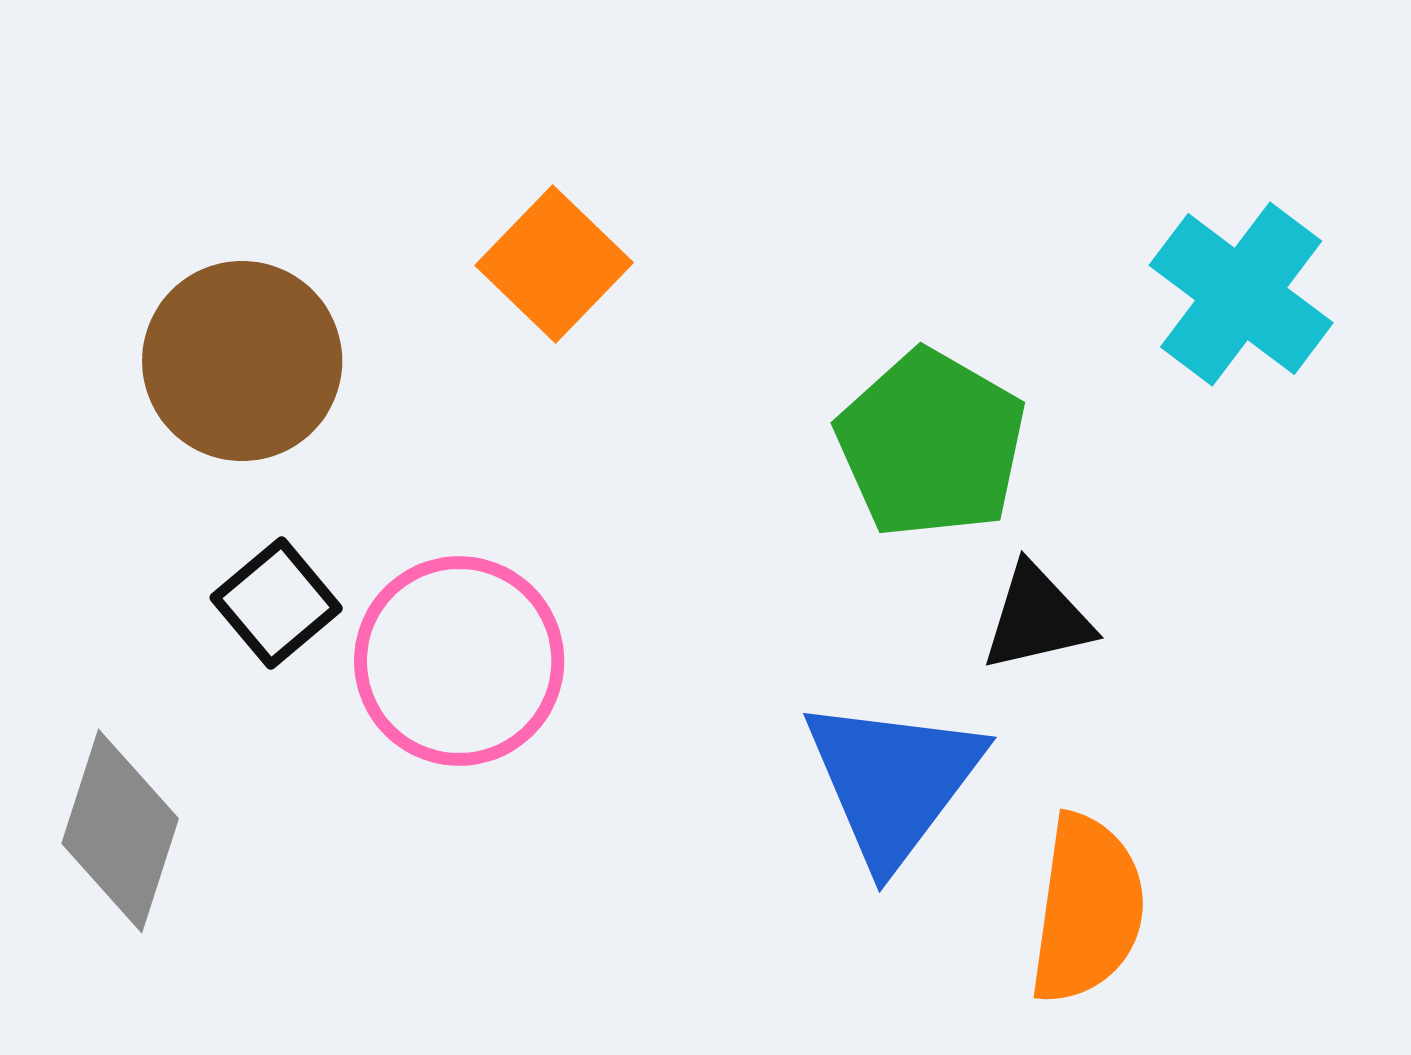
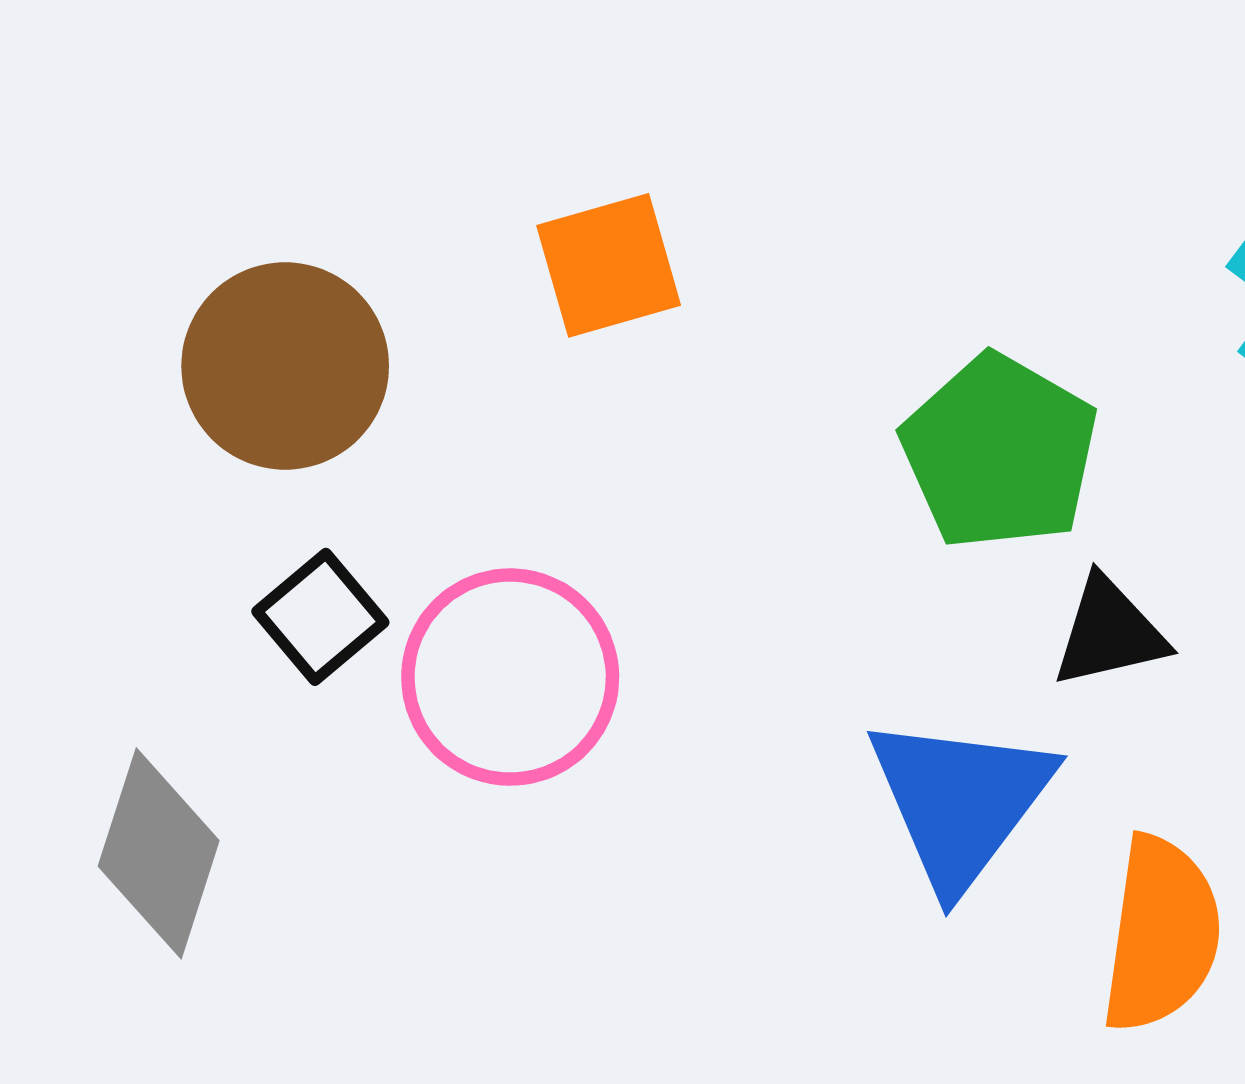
orange square: (554, 264) -> (609, 265), turned 30

